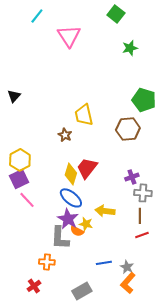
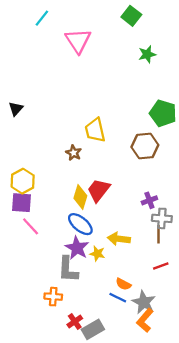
purple square: (19, 179) -> (22, 203), turned 30
brown line: (140, 216) -> (158, 234), moved
orange semicircle: (77, 231) -> (123, 284), moved
blue line: (104, 263) -> (118, 298), turned 35
gray star: (127, 267) -> (144, 302), size x1.5
red cross: (34, 286) -> (75, 321), moved

